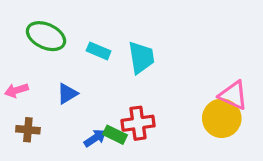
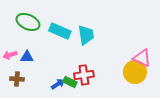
cyan rectangle: (99, 51) -> (60, 31), size x1.5
blue triangle: (67, 94) -> (27, 57), moved, turned 32

